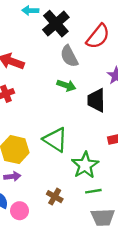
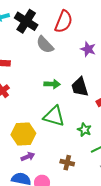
green arrow: (66, 85) -> (52, 84), moved
black trapezoid: (96, 100) -> (80, 87), moved
green star: (85, 165) -> (84, 130), size x0.6

